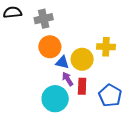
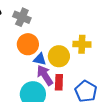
gray cross: (44, 19) -> (22, 17), turned 36
purple arrow: (68, 79) -> (45, 75), size x1.5

